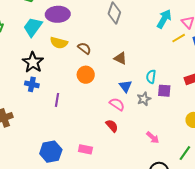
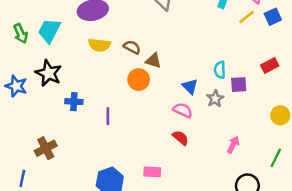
cyan trapezoid: (33, 27) -> (49, 31), moved
brown triangle: (120, 58) -> (153, 61), moved
black star: (33, 62) -> (49, 73), moved
pink arrow: (153, 137) -> (233, 145), turned -96

